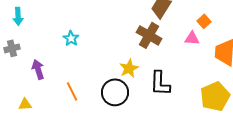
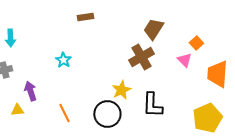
brown cross: (149, 35) -> (141, 57), turned 30
pink triangle: (192, 38) -> (184, 60), turned 42
yellow triangle: (25, 104) -> (17, 110), moved

